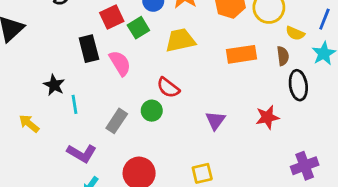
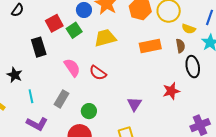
pink semicircle: (120, 63) -> (72, 68), moved
cyan line: (75, 104) -> (31, 96), moved
green circle: (152, 111) -> (89, 111), moved
purple triangle: (215, 120) -> (134, 104), moved

